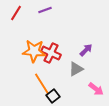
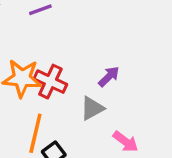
orange line: (42, 84) -> (35, 133), turned 45

